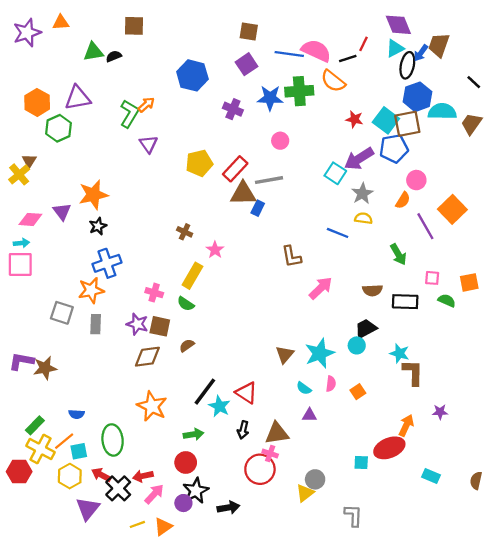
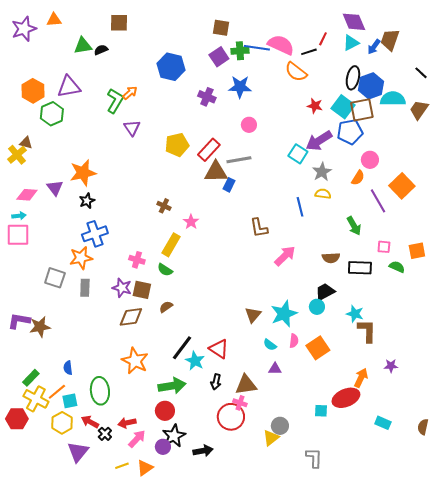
black ellipse: (407, 65) -> (353, 78), moved
green cross: (299, 91) -> (240, 51), moved, size x0.7
brown triangle: (29, 161) -> (26, 143), turned -48
blue line: (338, 233) -> (300, 207), turned 54
orange square: (358, 392) -> (318, 348), size x1.6
blue semicircle: (77, 414) -> (68, 368), turned 80
green arrow: (194, 434) -> (172, 386), size x1.5
black cross: (118, 488) -> (105, 434), size x0.6

